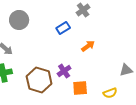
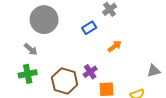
gray circle: (19, 20) -> (44, 20), size x1.4

